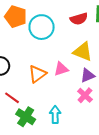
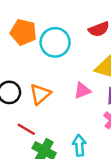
orange triangle: (37, 74) -> (40, 94), moved

